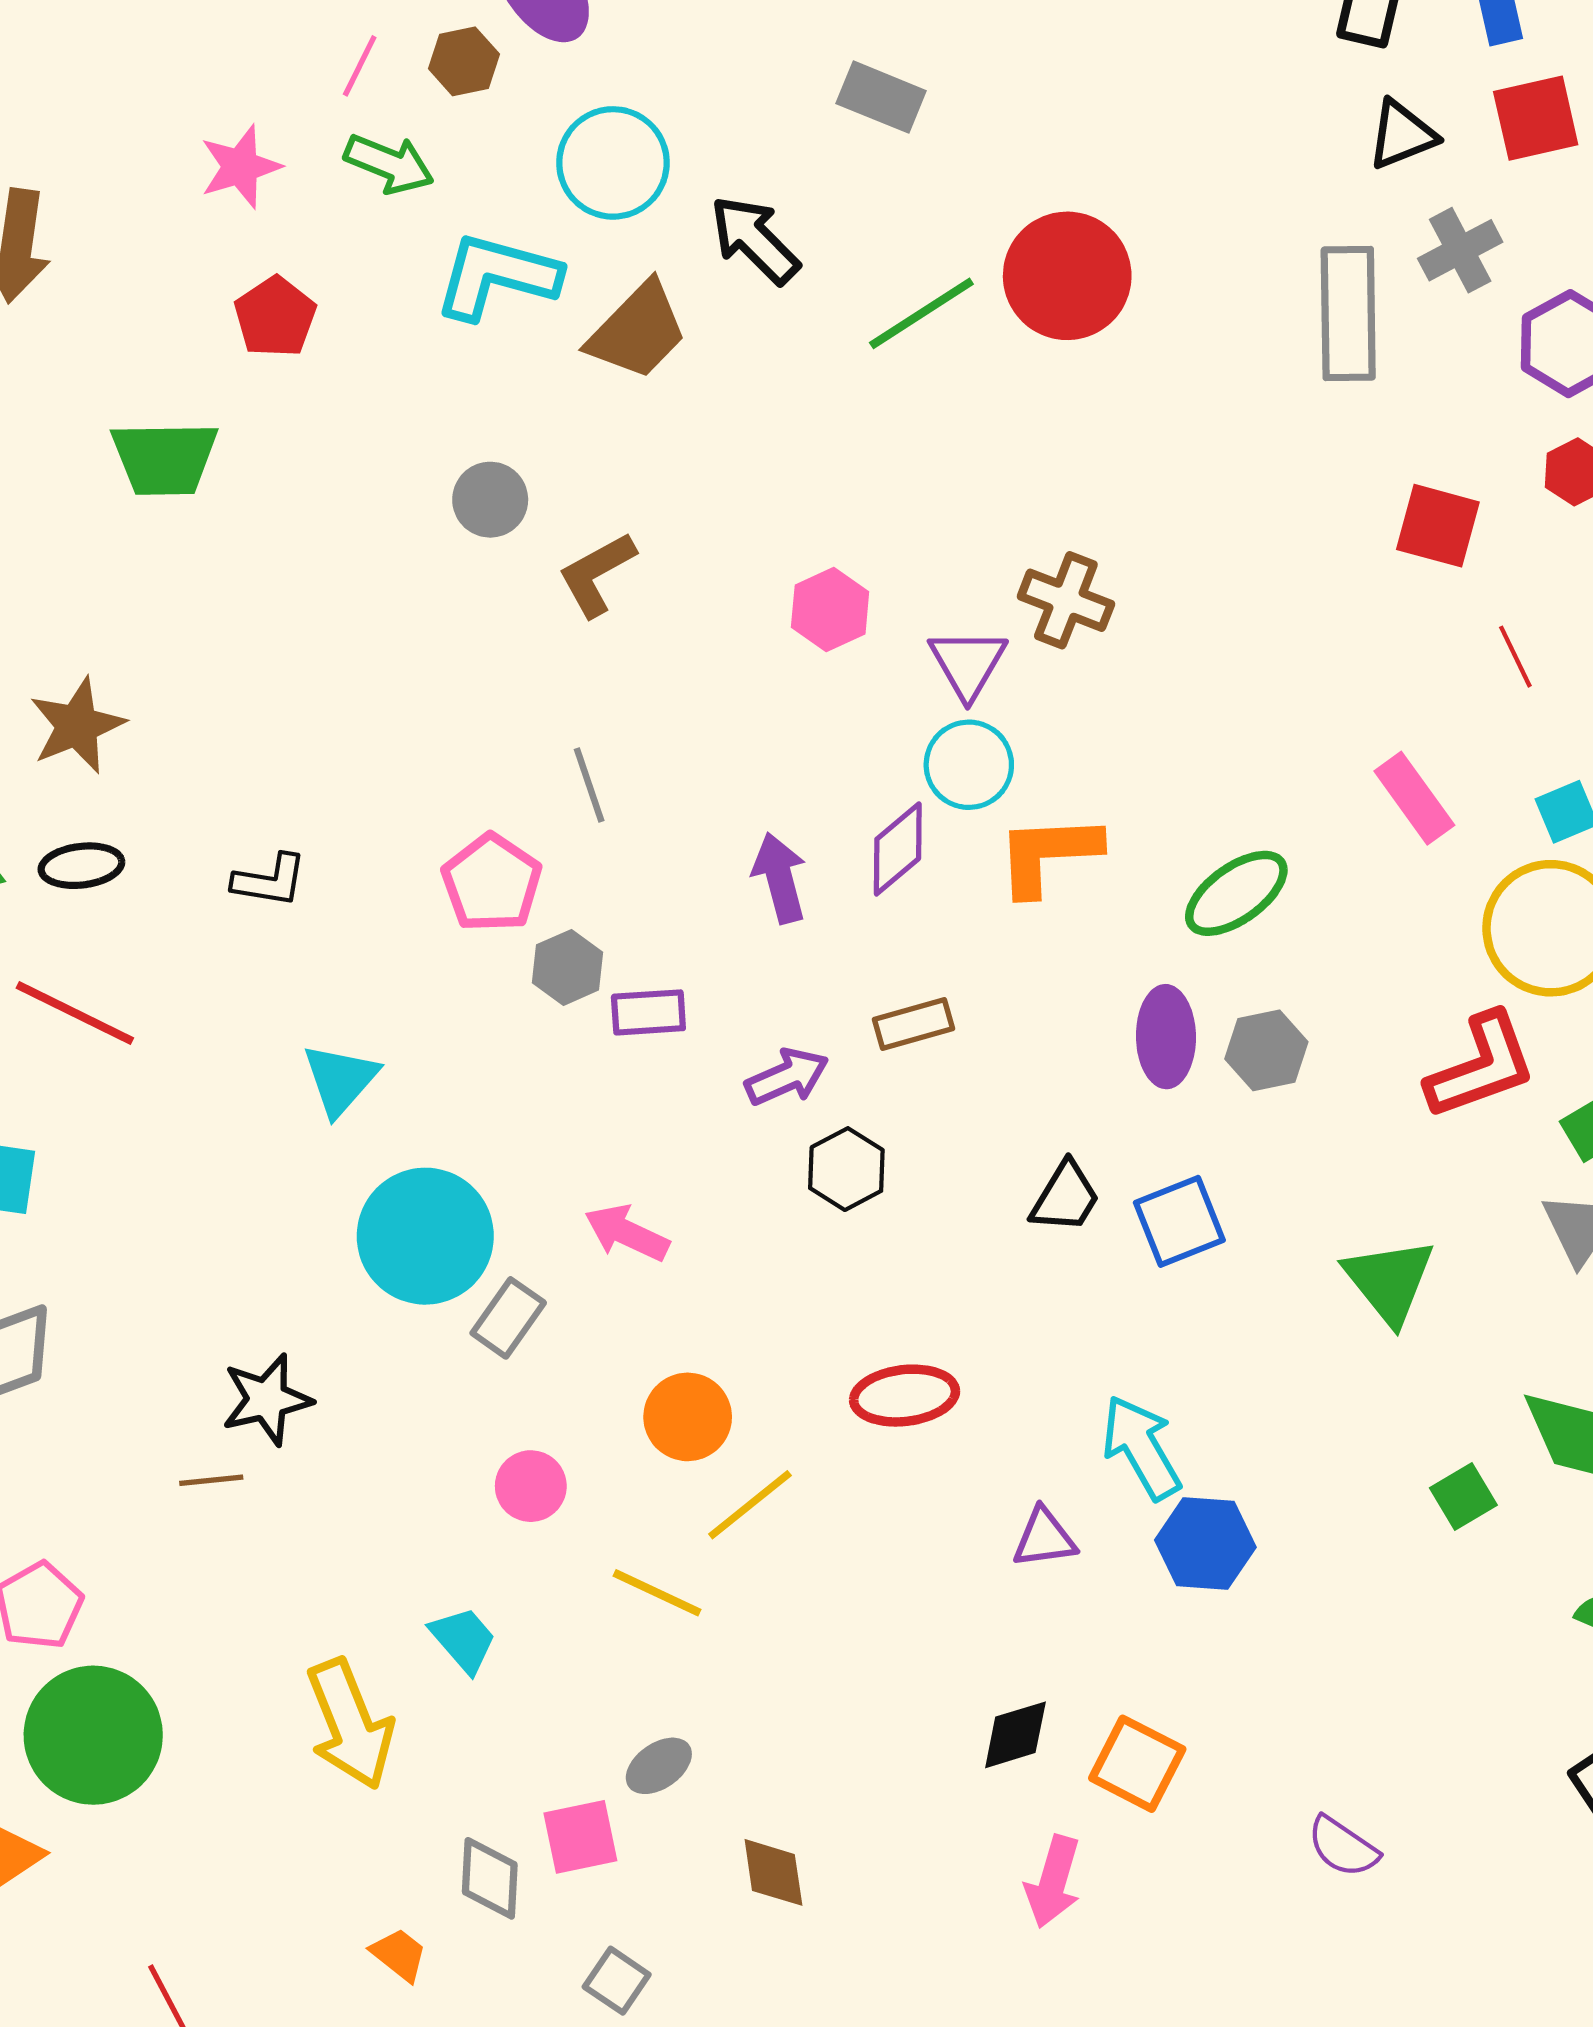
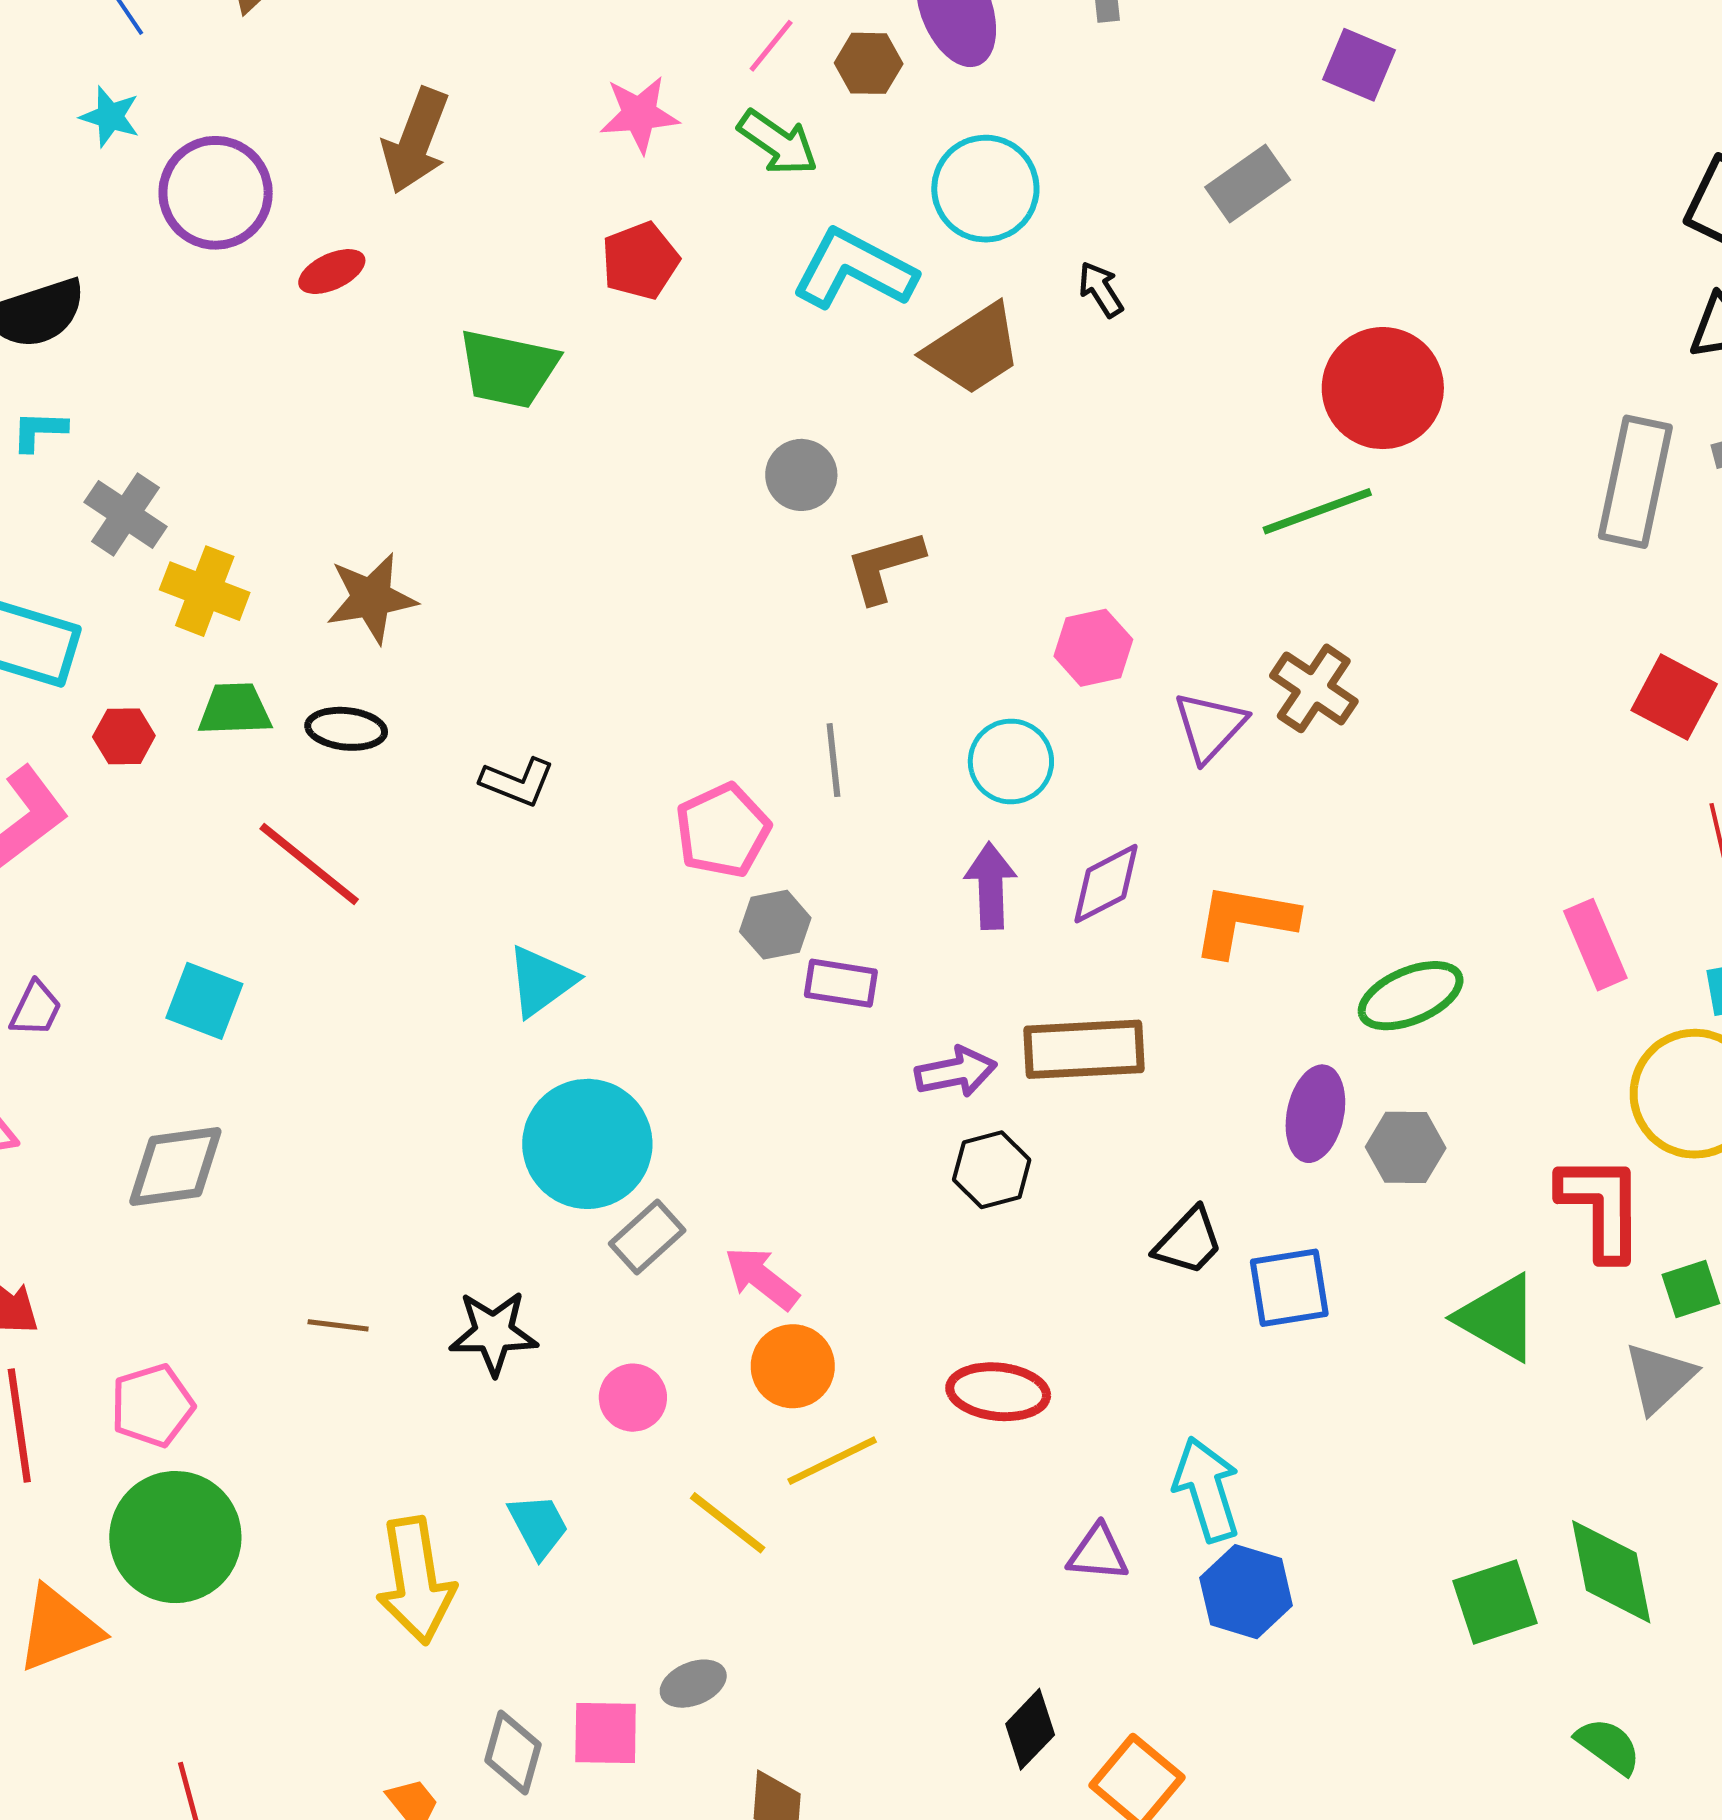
gray rectangle: (881, 97) -> (1248, 184), turned -70
black arrow: (755, 240) -> (1101, 289), size x0.6
green line: (921, 313) -> (1317, 511), moved
cyan circle: (969, 765) -> (1011, 761), moved
brown rectangle: (913, 1024) -> (1084, 1049), size x1.6
red L-shape: (1481, 1066) -> (1601, 1207), turned -83
pink arrow: (627, 1233) -> (762, 1278), moved
green triangle: (1389, 1281) -> (1498, 1318), moved, turned -34
black star: (267, 1399) -> (494, 1333), moved
green square: (1463, 1497) -> (1495, 1602), size x1.4
black diamond: (1015, 1735) -> (1030, 1729), turned -42

